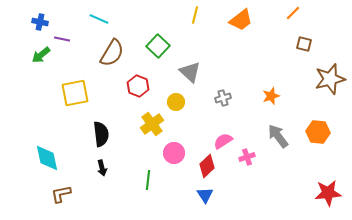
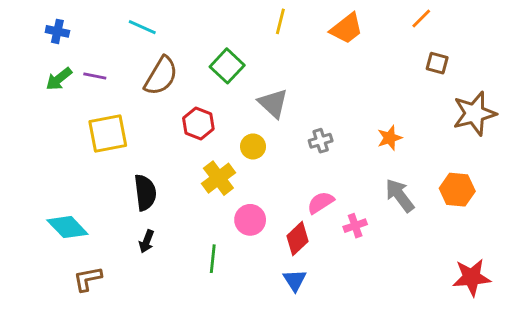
purple line: (62, 39) -> (95, 76), moved
cyan diamond: (47, 158) -> (67, 227), turned -32
black arrow: (102, 168) -> (147, 241), turned 35

